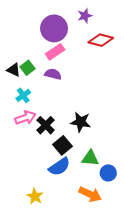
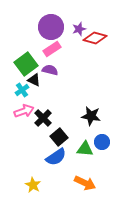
purple star: (85, 16) -> (79, 29), moved
green square: (27, 68) -> (26, 64), size x1.6
black triangle: (14, 70) -> (34, 80), moved
black star: (81, 122) -> (91, 116), moved
blue circle: (108, 173) -> (102, 142), moved

